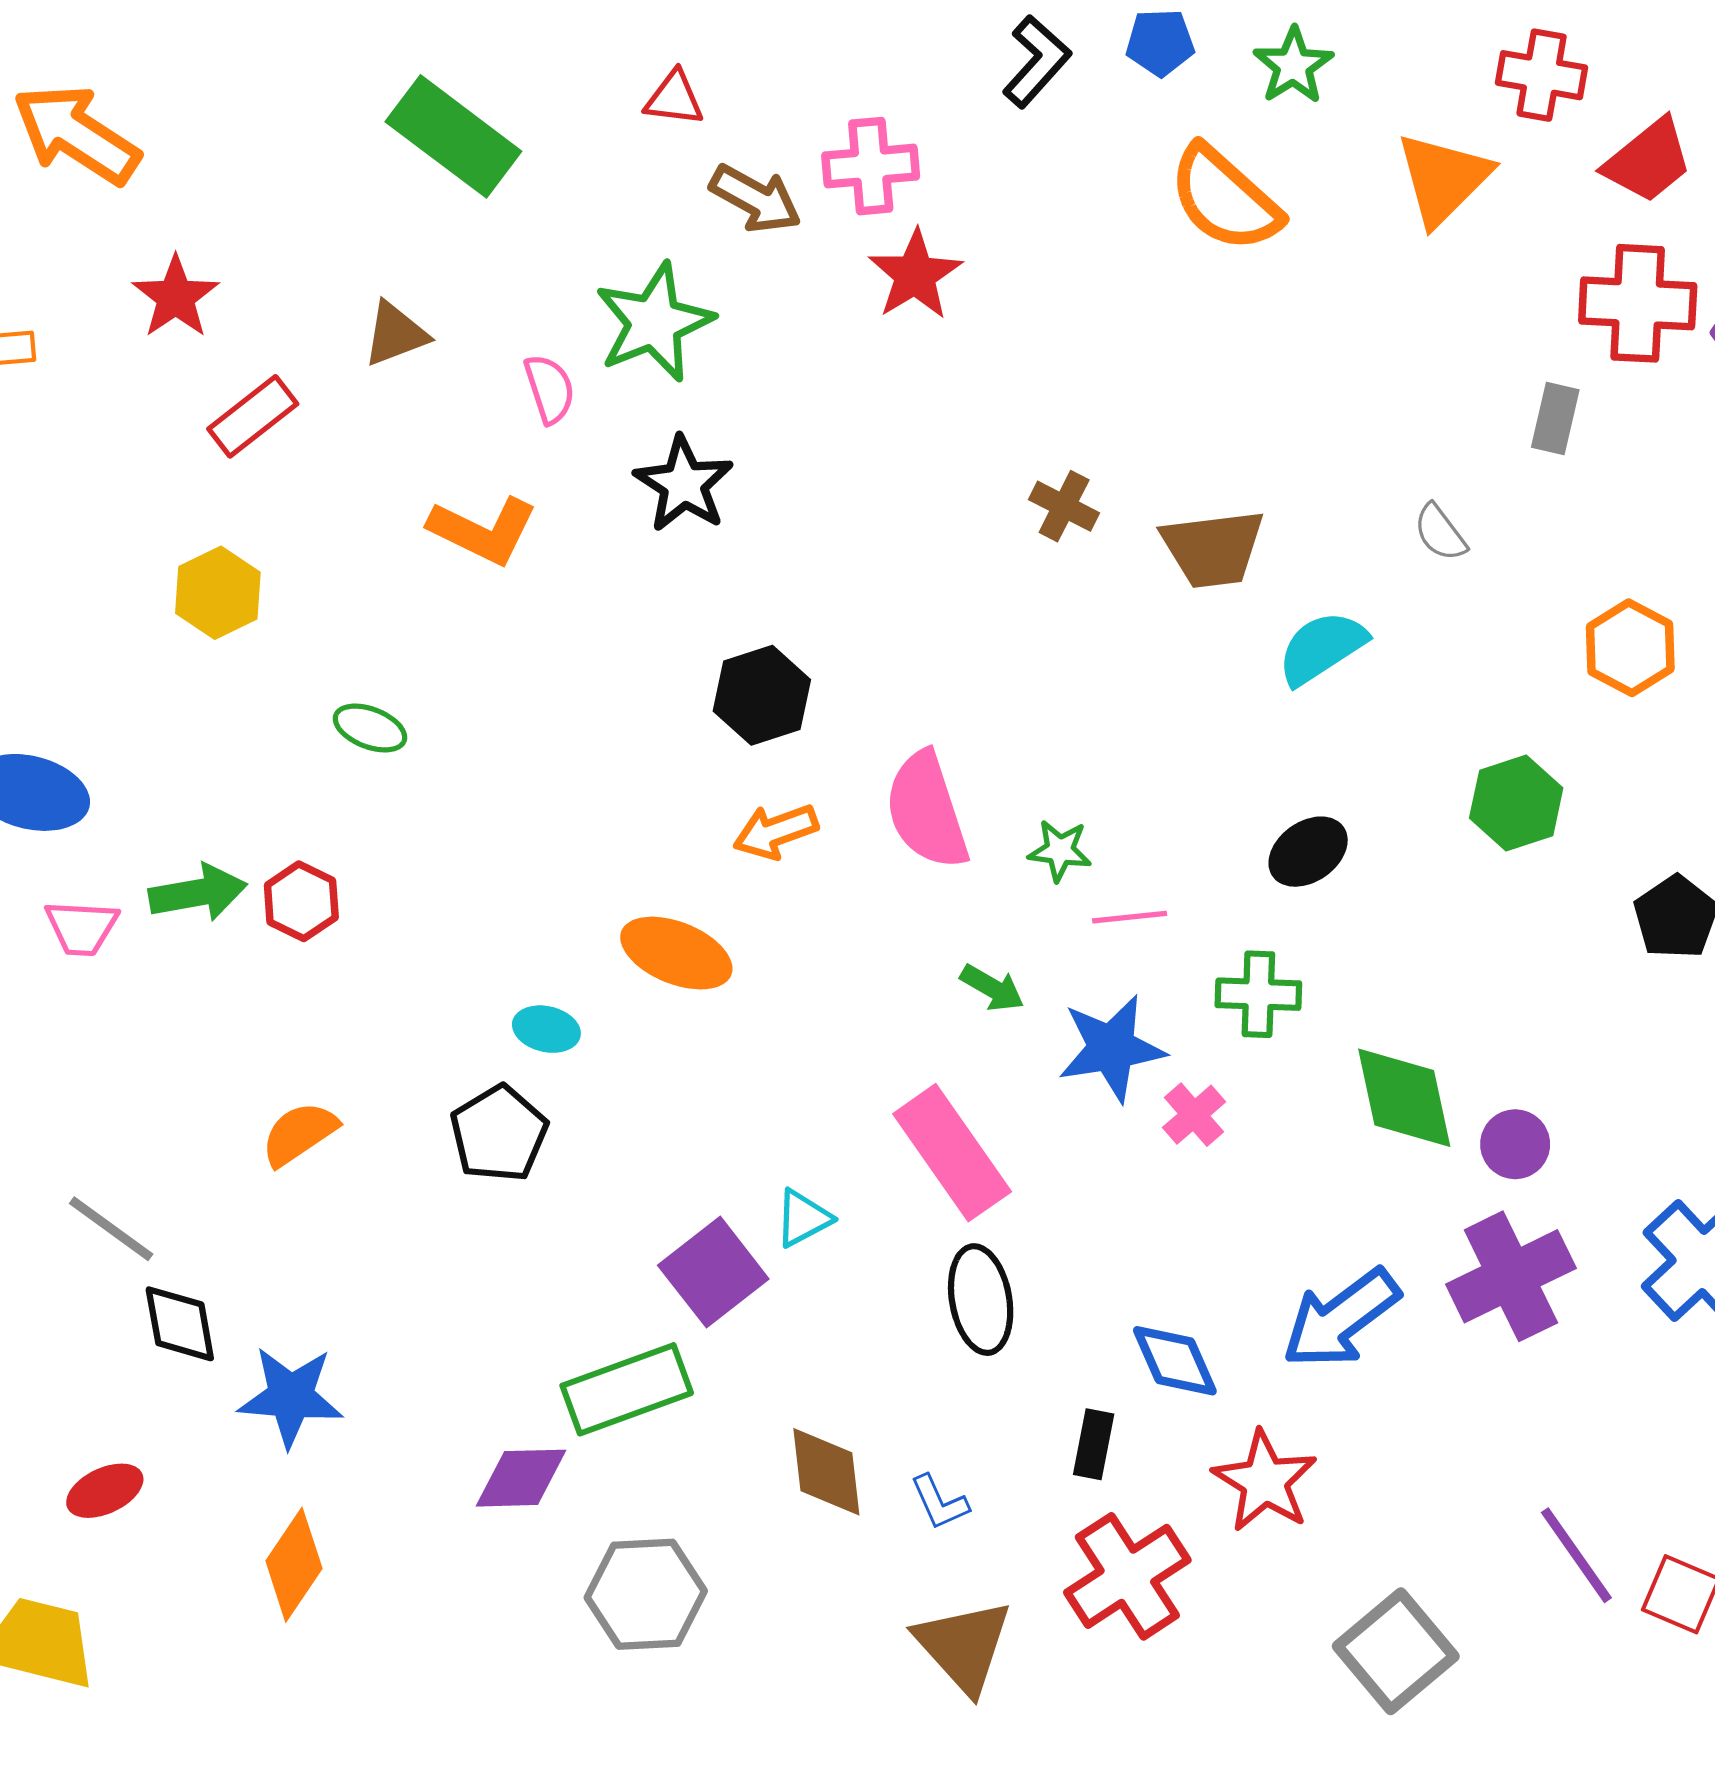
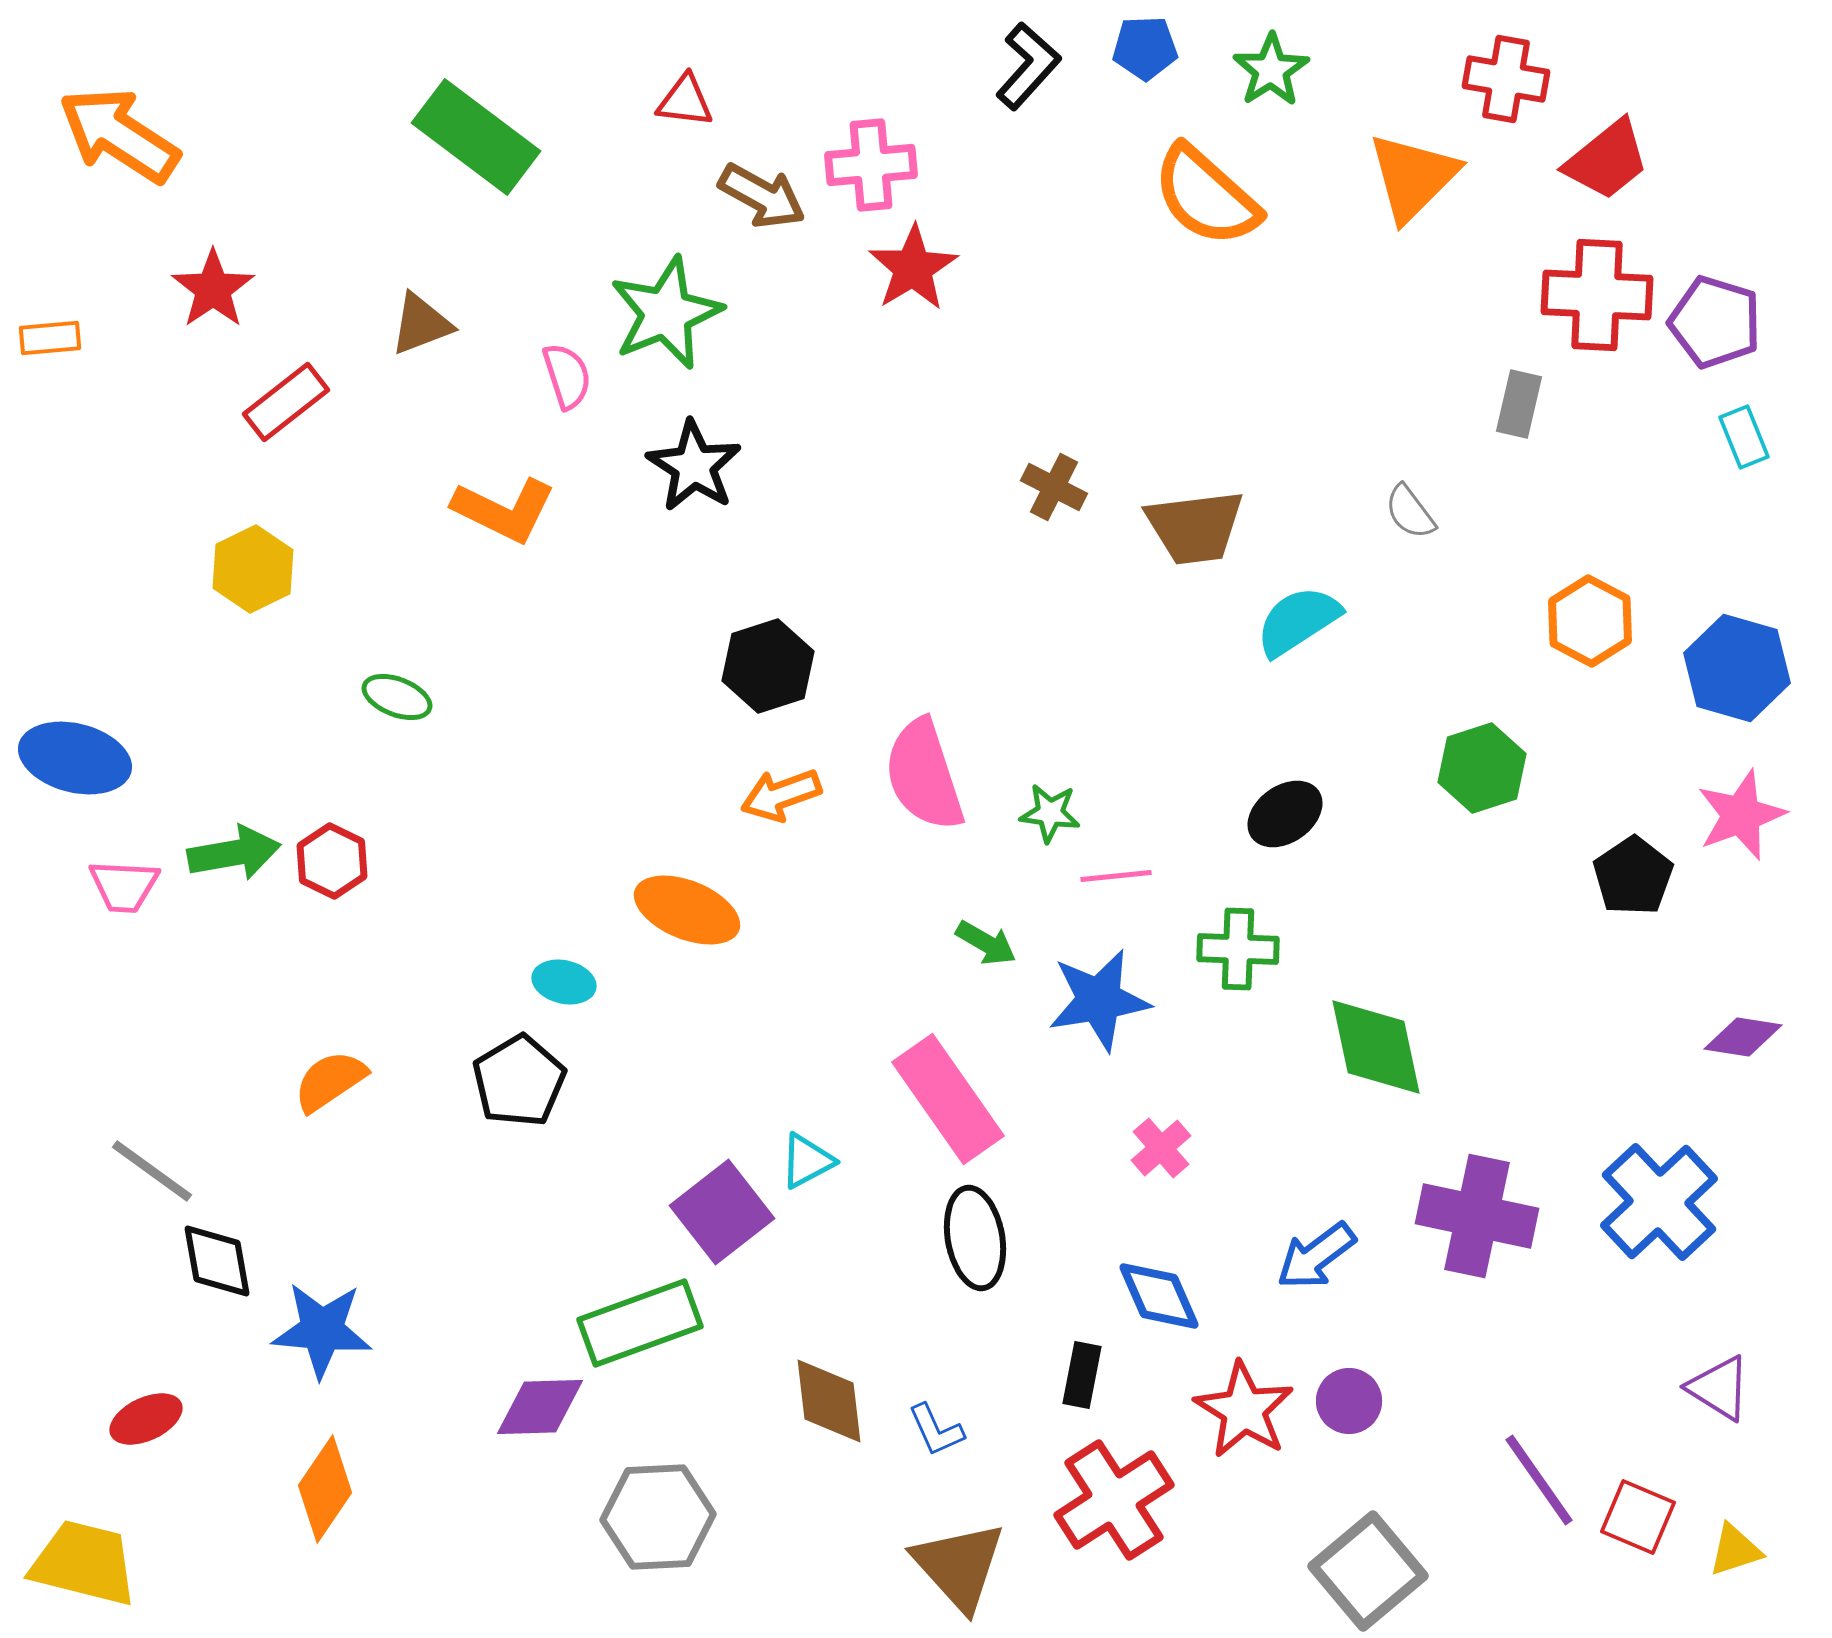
pink cross: (1194, 1115) -> (1161, 1148), moved
purple circle: (1515, 1144) -> (1349, 1401), moved
purple cross: (1511, 1276) -> (1477, 1216), turned 38
blue arrow: (1341, 1319) -> (1316, 1256), size x0.7

